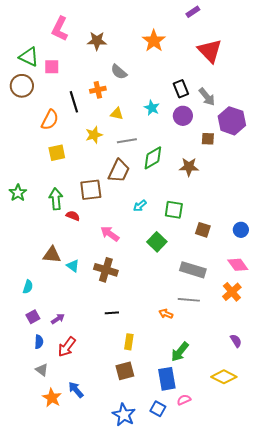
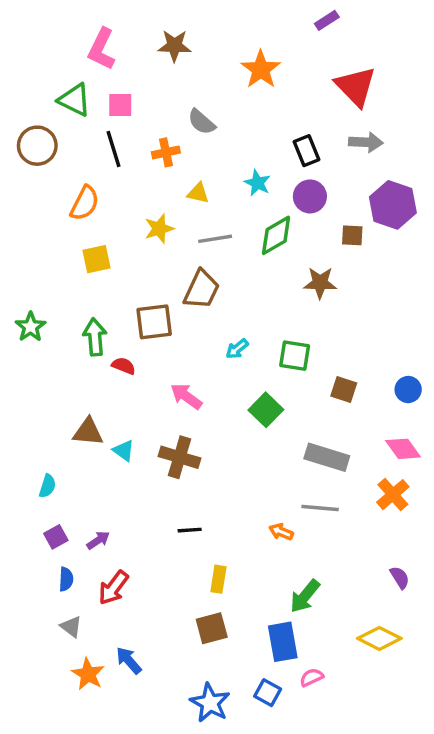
brown star: (97, 41) -> (174, 46), moved
green triangle: (29, 57) -> (75, 100), moved
pink square: (52, 67) -> (120, 105), moved
gray arrow: (207, 97) -> (366, 142), moved, turned -48
black line: (74, 102) -> (113, 149), moved
green diamond: (153, 158) -> (276, 235), moved

